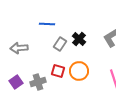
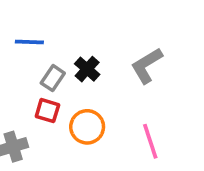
red square: (58, 71) -> (47, 111), moved

